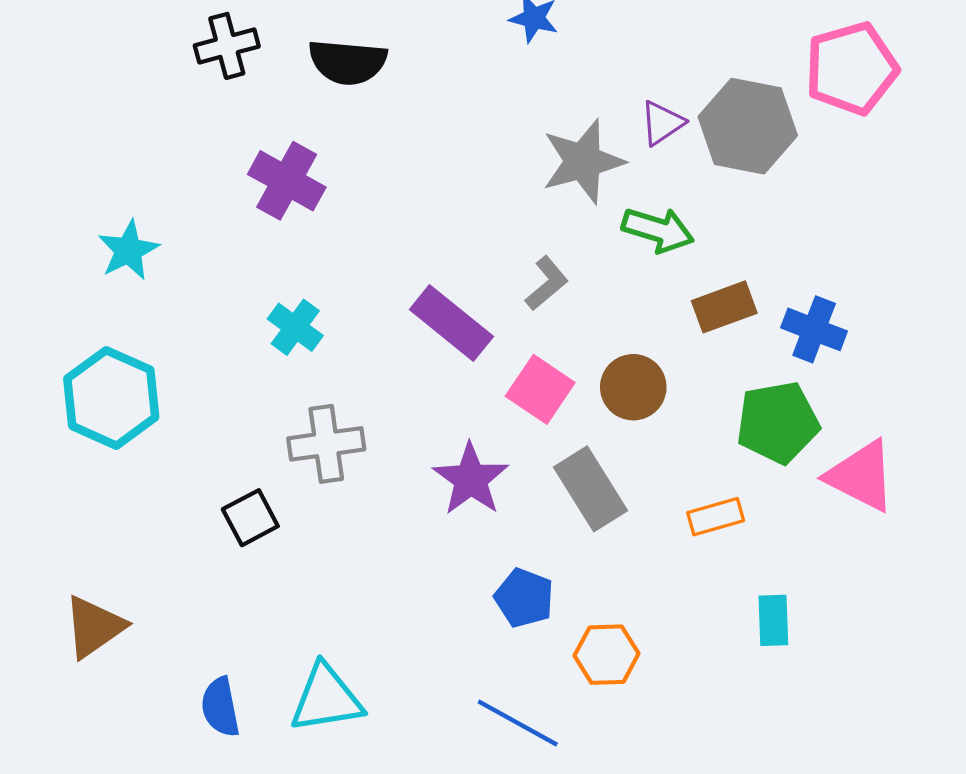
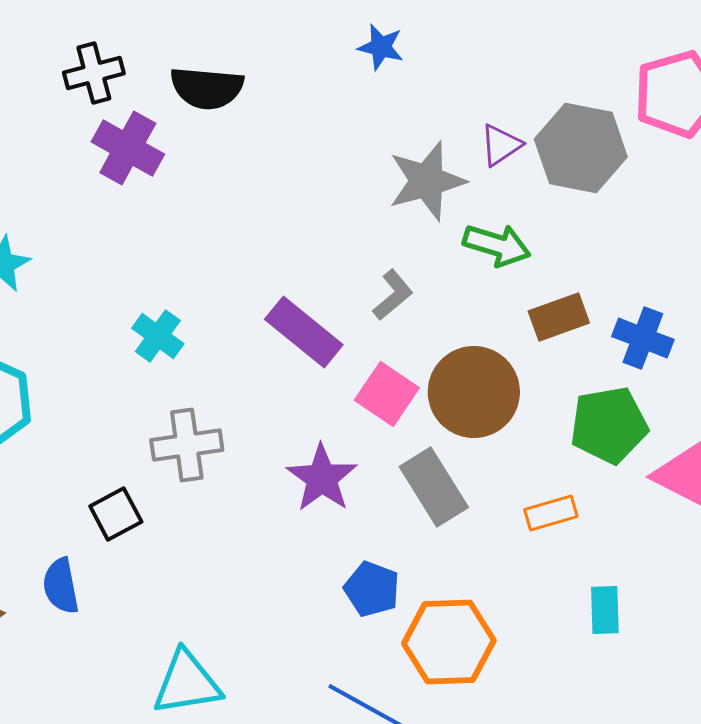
purple cross: (287, 181) -> (128, 148), moved
brown circle: (633, 387) -> (474, 392), size x1.5
orange hexagon: (607, 655) -> (449, 642), size x1.5
blue semicircle: (220, 707) -> (61, 586), moved

